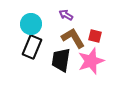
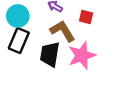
red square: (95, 36) -> (86, 17), moved

